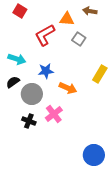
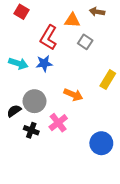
red L-shape: (45, 35) -> (49, 38), turned -30
blue star: (46, 71) -> (44, 63), moved
black semicircle: (13, 82) -> (14, 111), moved
blue circle: (94, 155) -> (101, 143), moved

